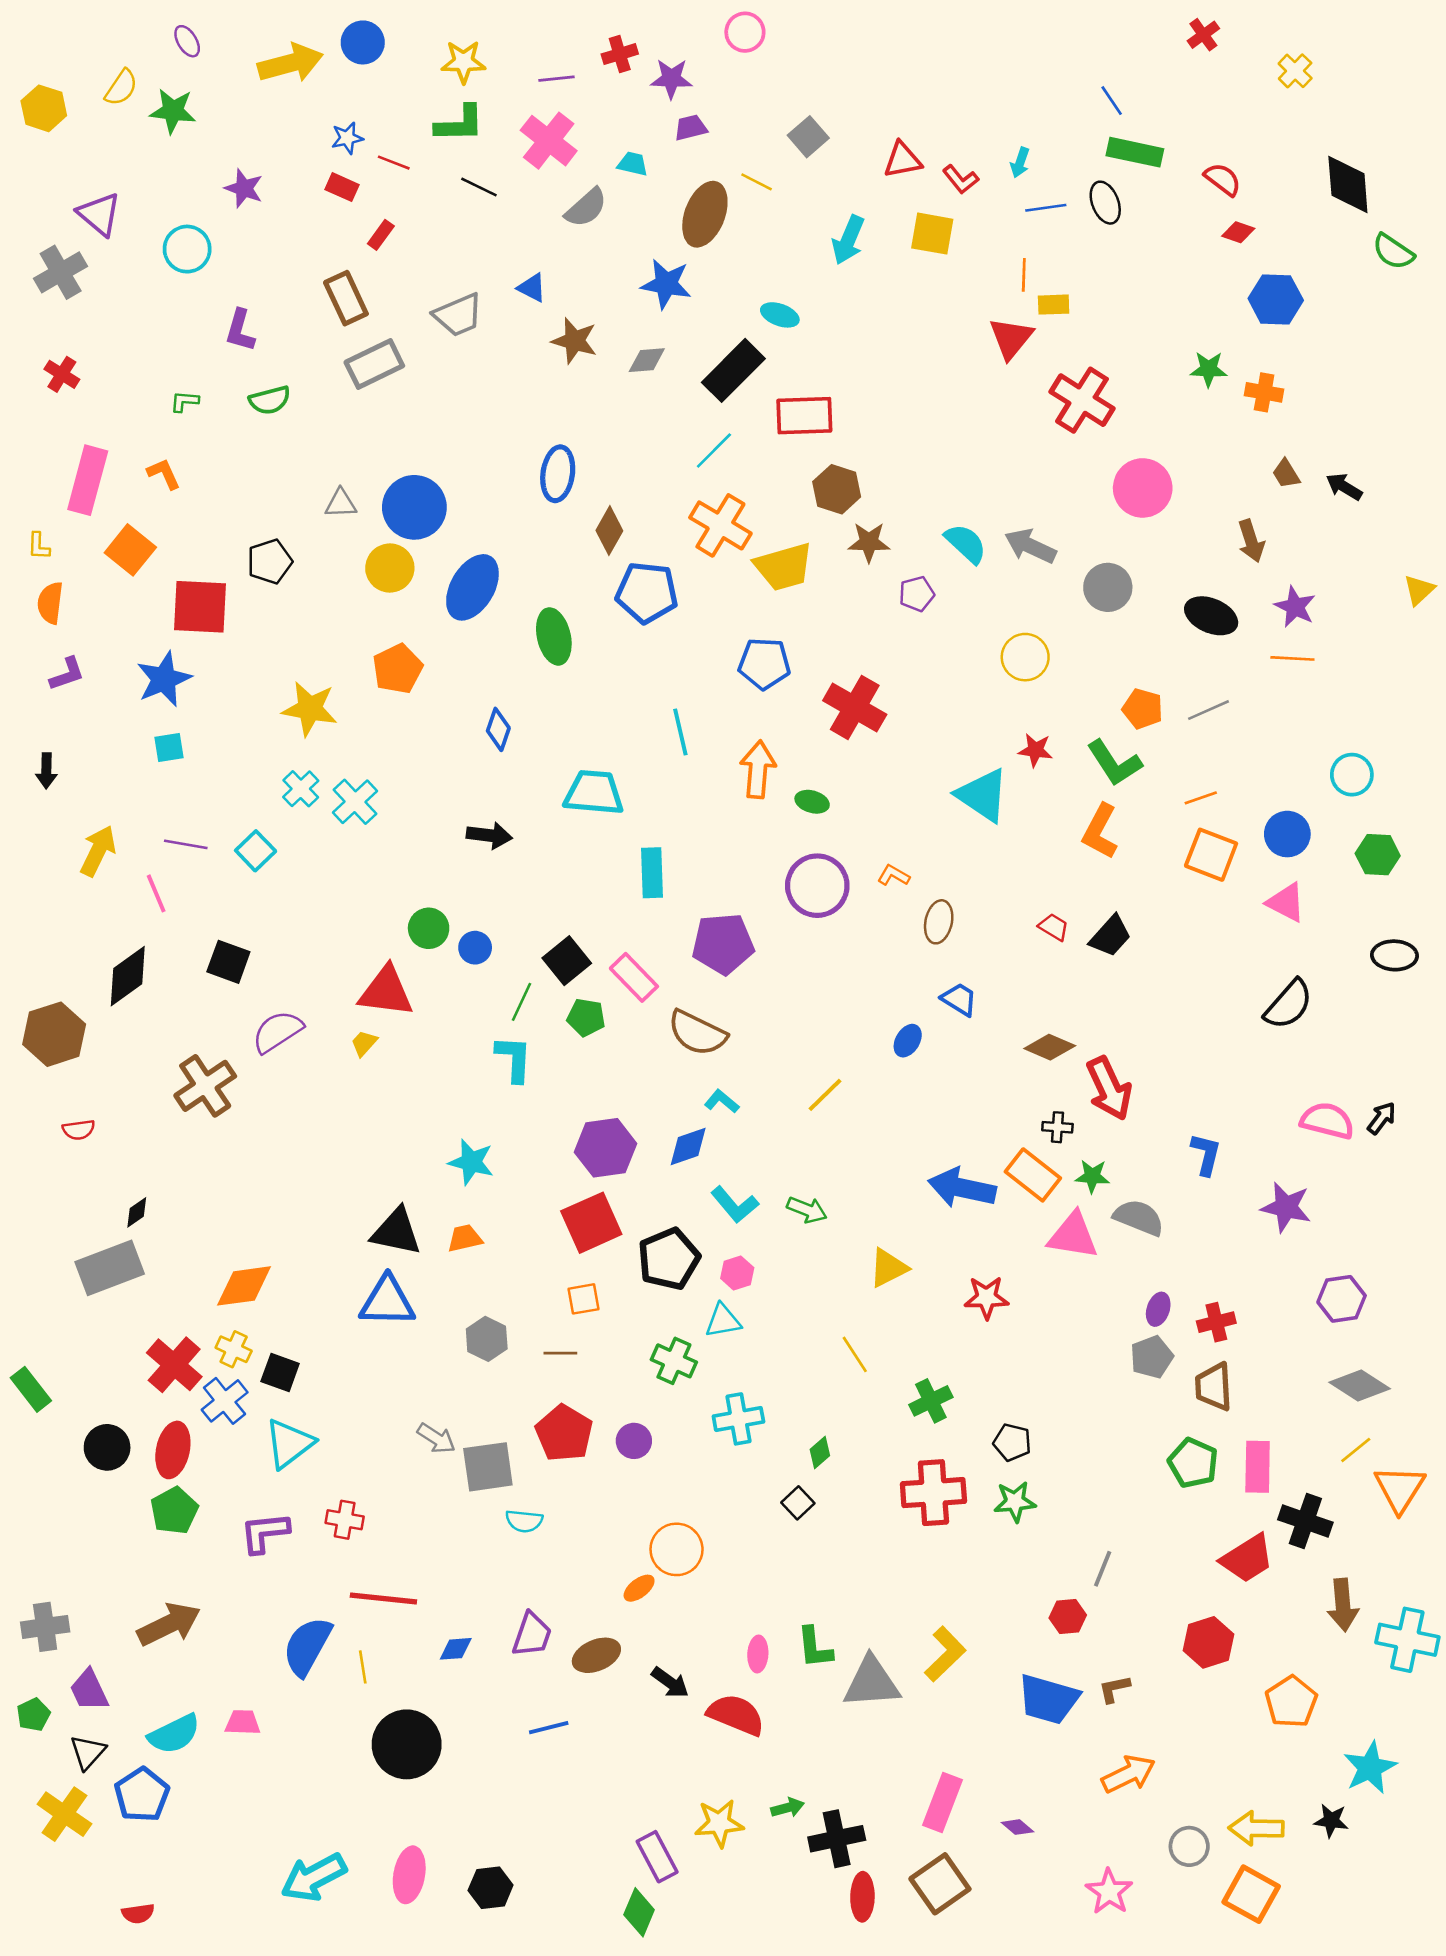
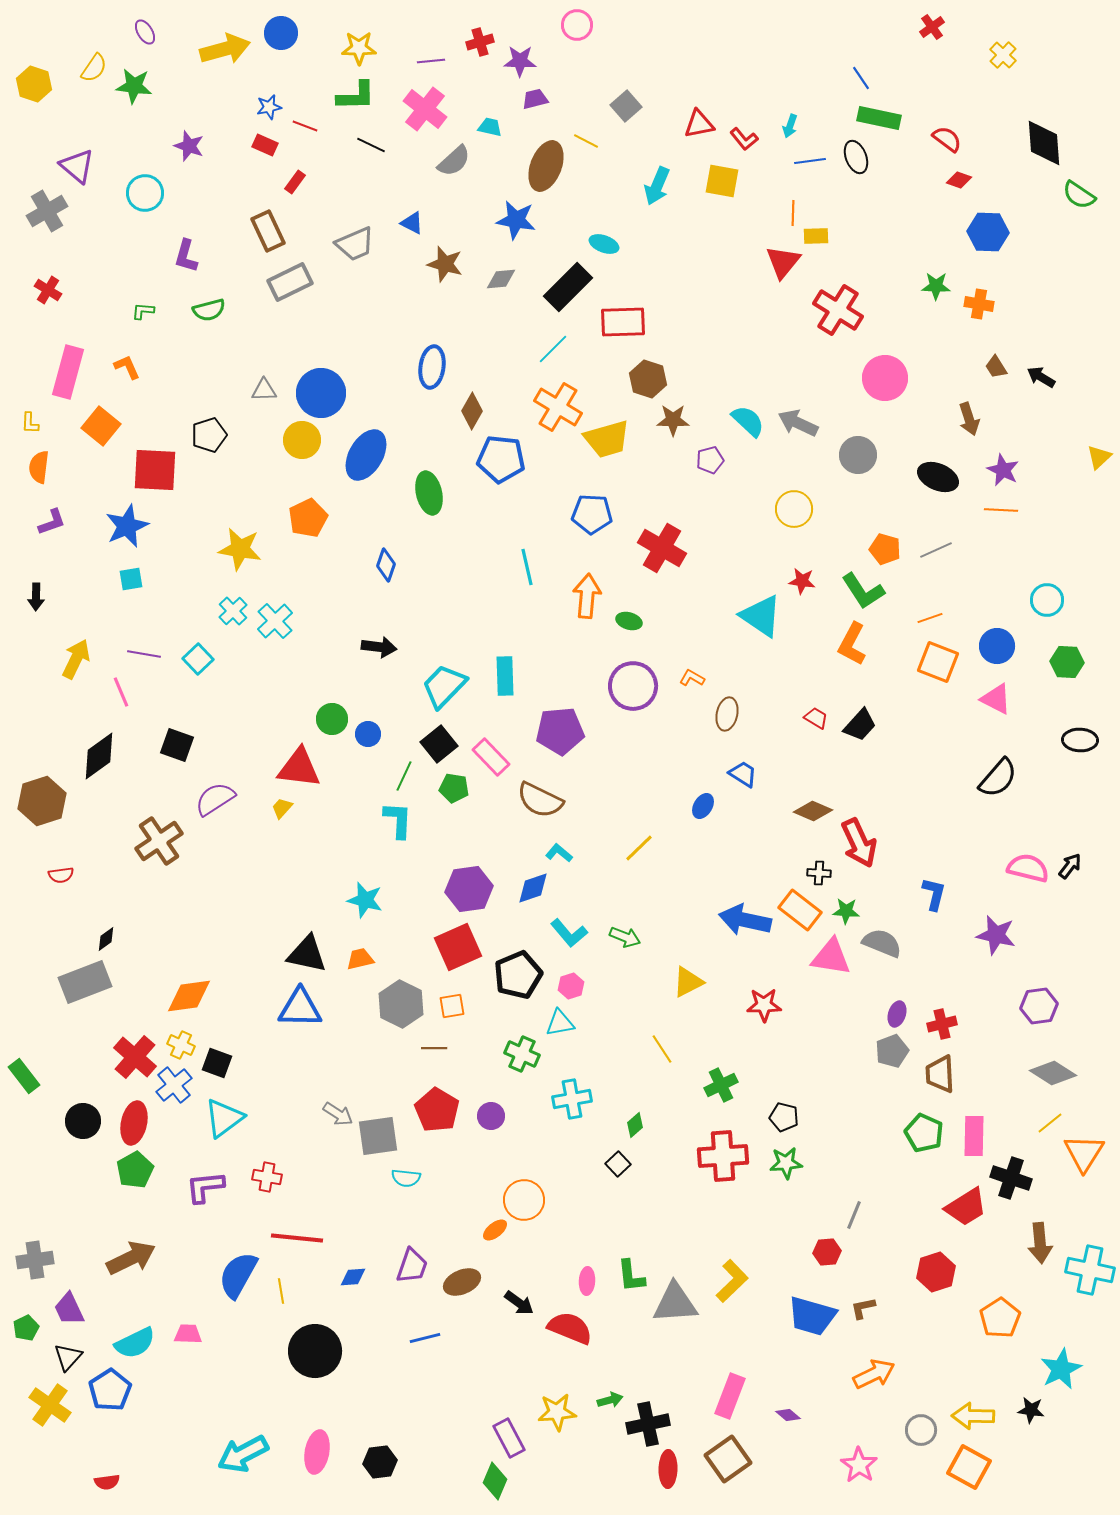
cyan trapezoid: (594, 793) -> (444, 686), moved, turned -51
gray hexagon: (487, 1339) -> (401, 1004), moved, size x1.4

